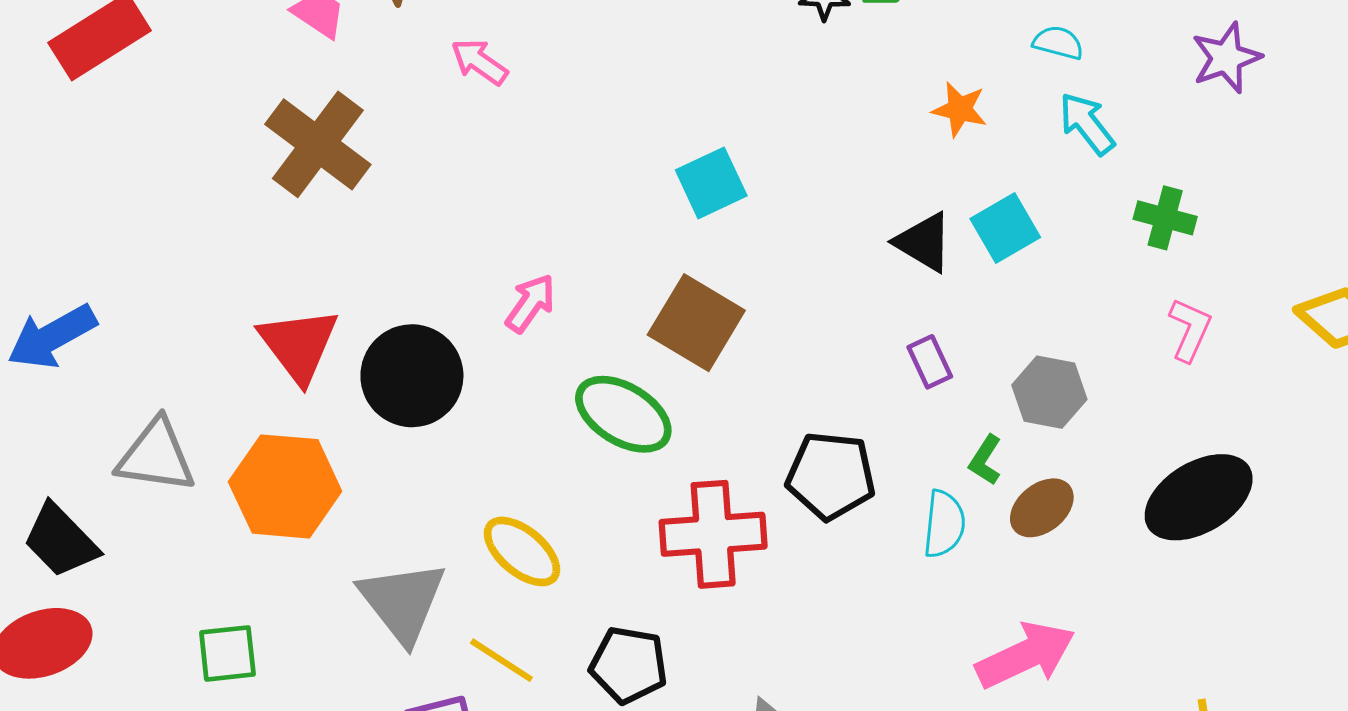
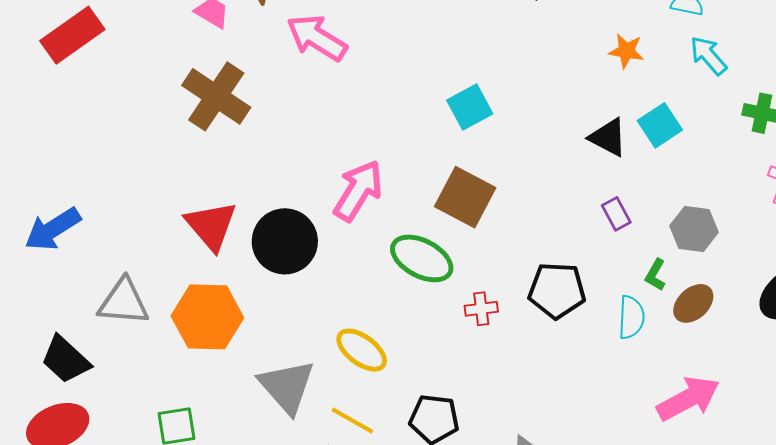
pink arrow: (479, 62) -> (317, 38), size x1.6
pink arrow: (530, 303) -> (358, 191), size x1.6
red cross: (713, 534) -> (481, 309), moved, size x0.5

